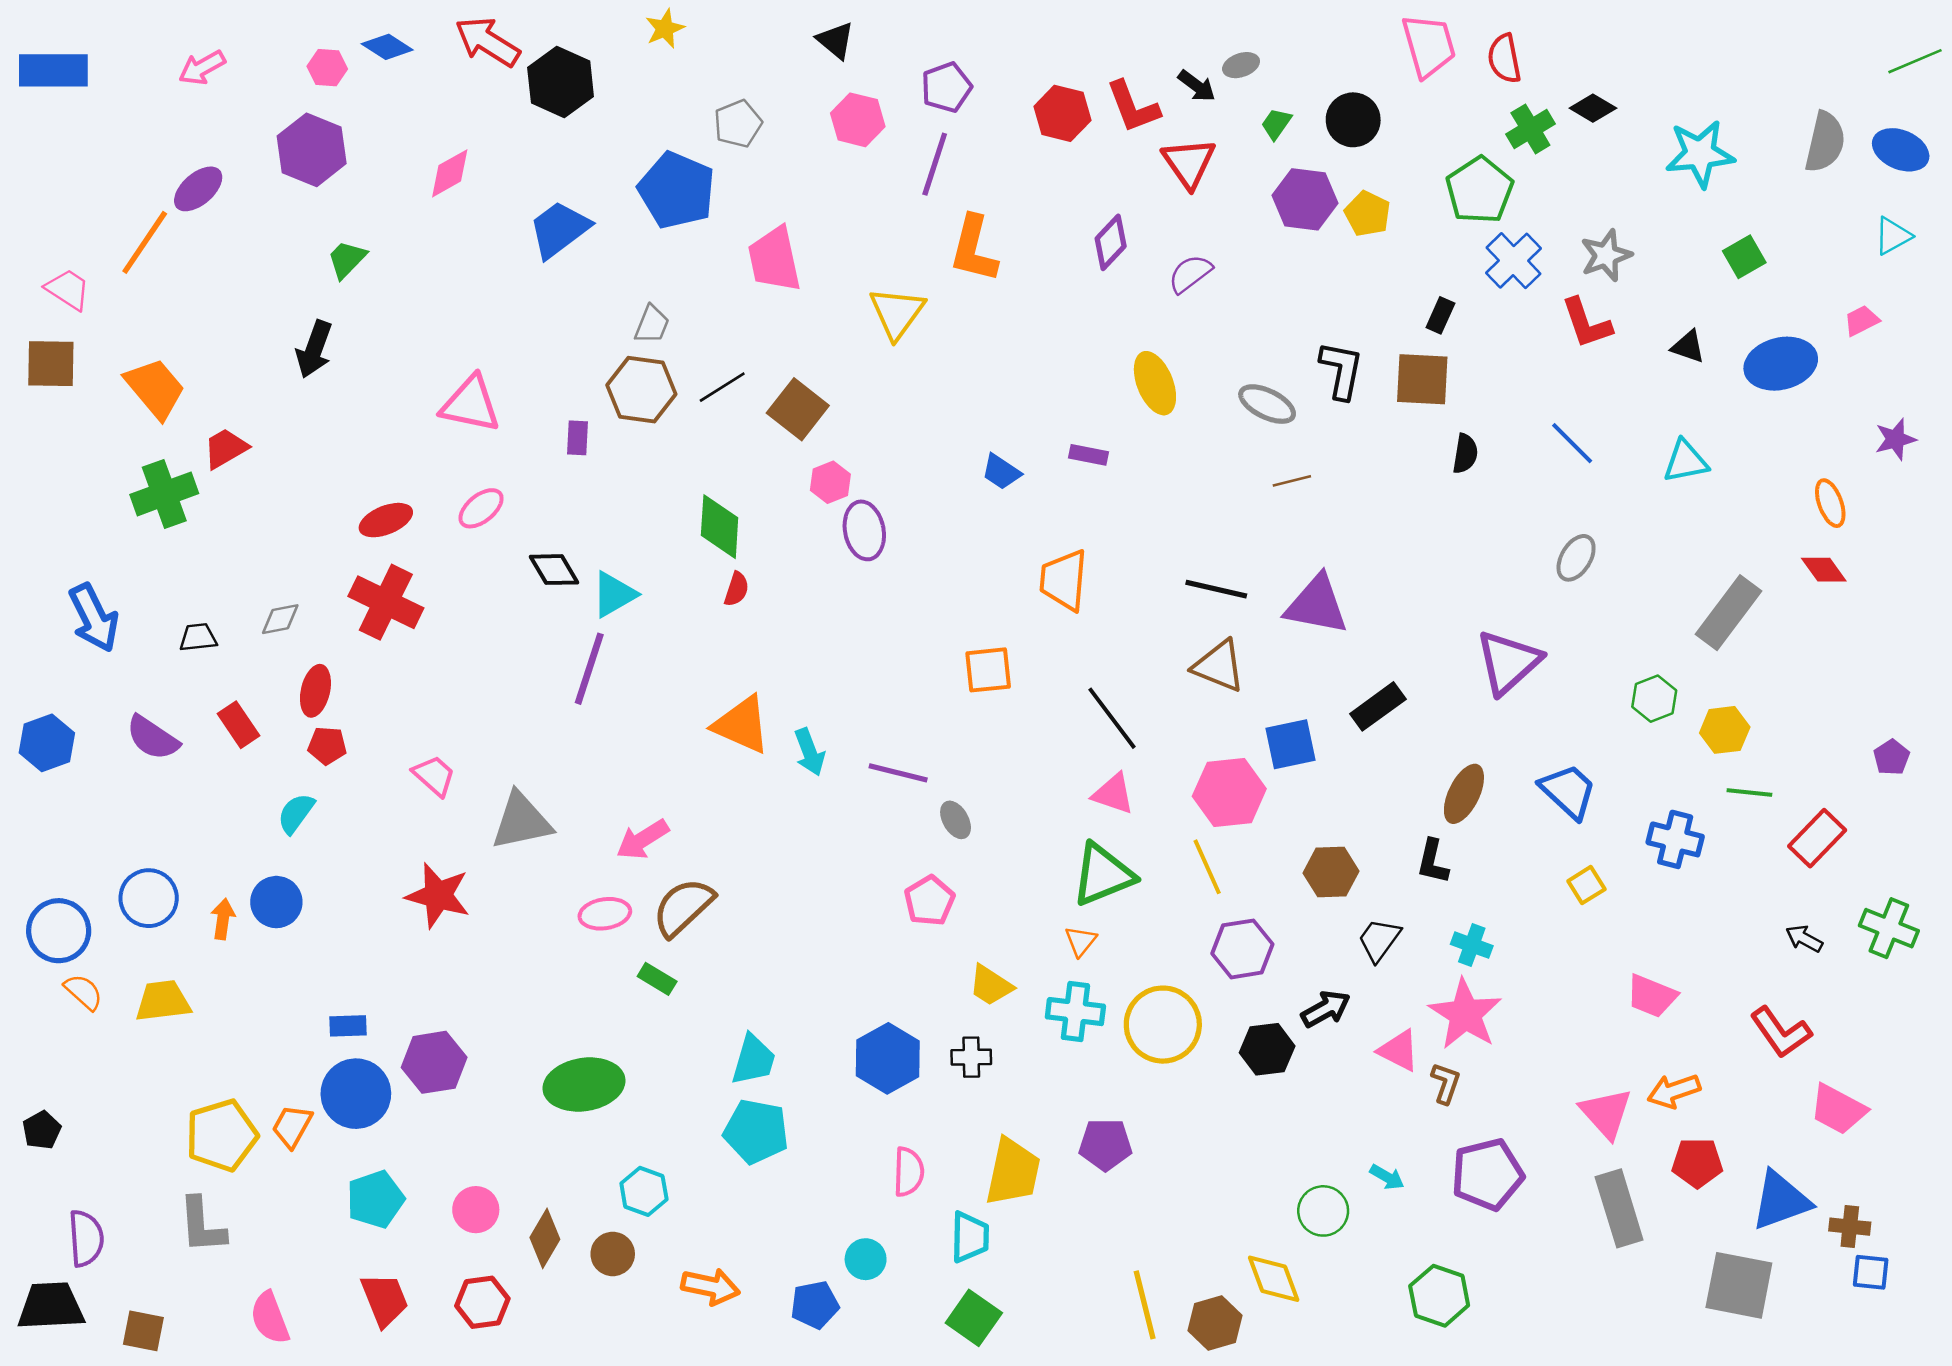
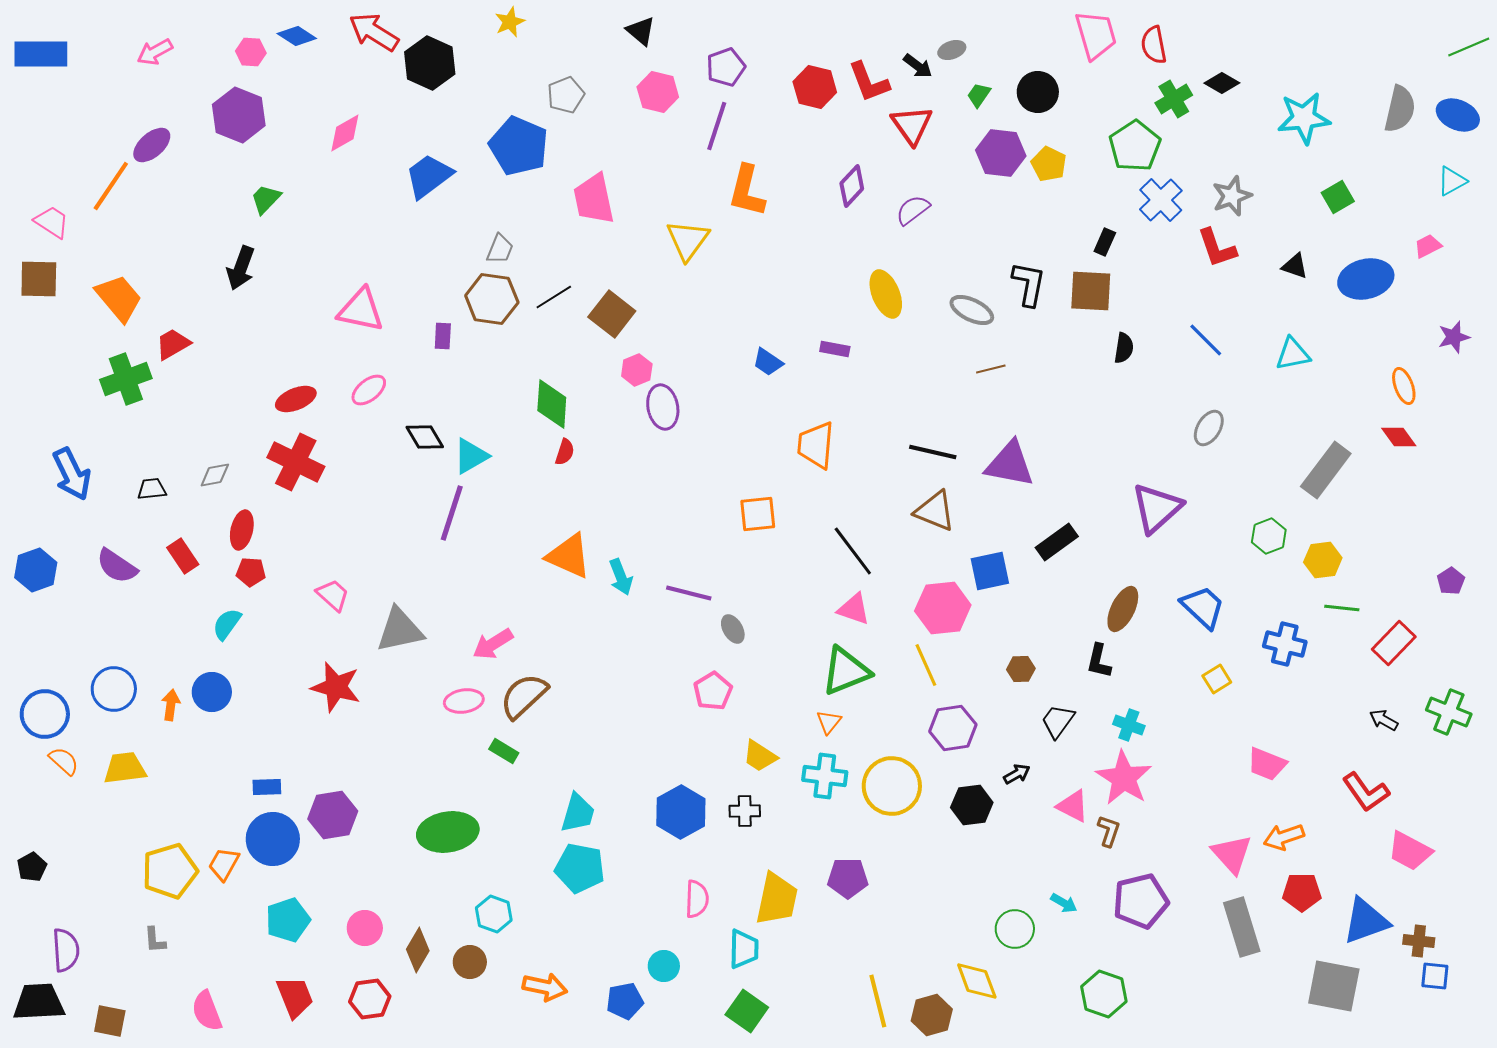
brown hexagon: (1331, 872) -> (1021, 669), size x0.7
black arrow: (1326, 1009) -> (1017, 774), size x0.7
gray L-shape: (202, 1225) -> (155, 940), size x0.6

